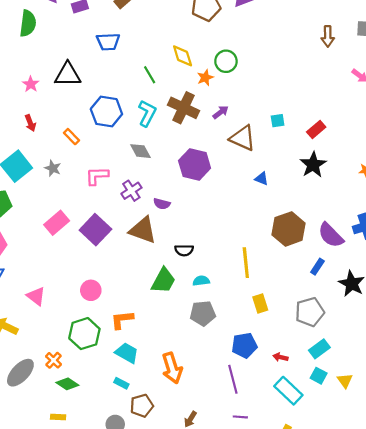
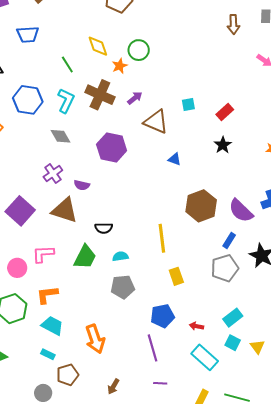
black star: (313, 165) -> (223, 145), size x0.7
pink L-shape: (97, 176) -> (43, 254), moved
gray pentagon: (310, 312) -> (225, 268), moved

